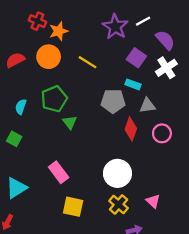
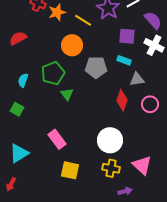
orange circle: (49, 57) -> (72, 45), moved
purple square: (136, 58) -> (127, 36), turned -30
yellow line: (87, 62) -> (83, 20), moved
white cross: (166, 68) -> (154, 45), turned -30
gray pentagon: (113, 101) -> (96, 67), moved
pink triangle: (153, 201) -> (142, 165), size x1.5
yellow cross: (119, 205) -> (111, 168), turned -30

